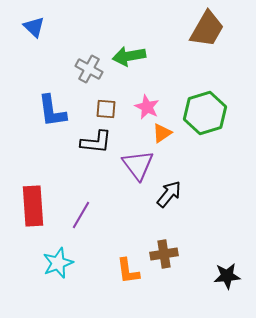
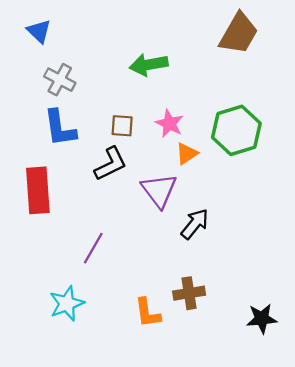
gray cross: (89, 69) -> (60, 80), moved
black L-shape: (96, 142) -> (111, 164), turned -32
red rectangle: (33, 206) -> (38, 190), moved

